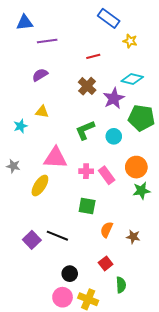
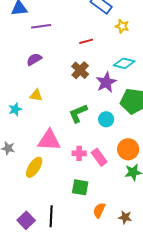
black line: (57, 236) -> (51, 216), turned 70

